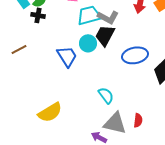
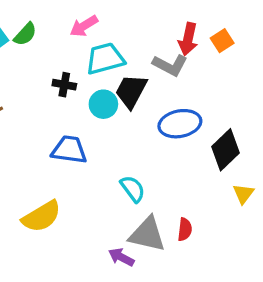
black cross: (38, 15) -> (64, 85), moved
gray L-shape: (108, 17) -> (170, 65), moved
blue trapezoid: (67, 56) -> (69, 150), moved, turned -50

